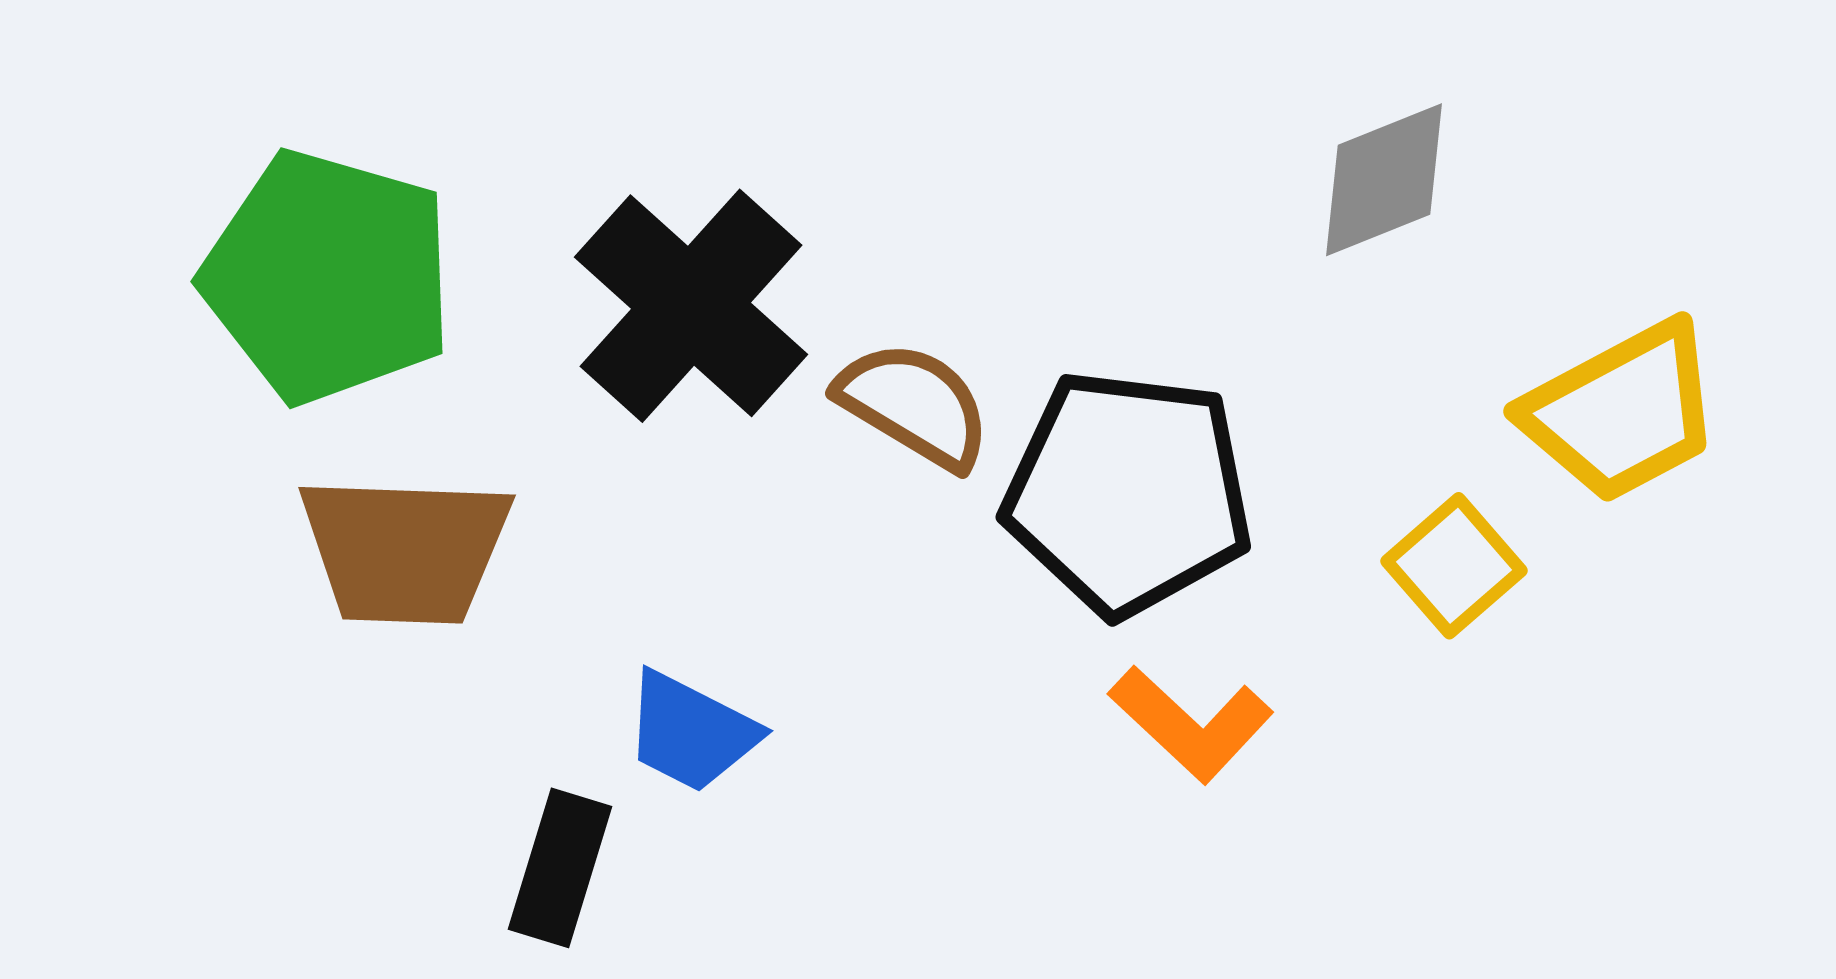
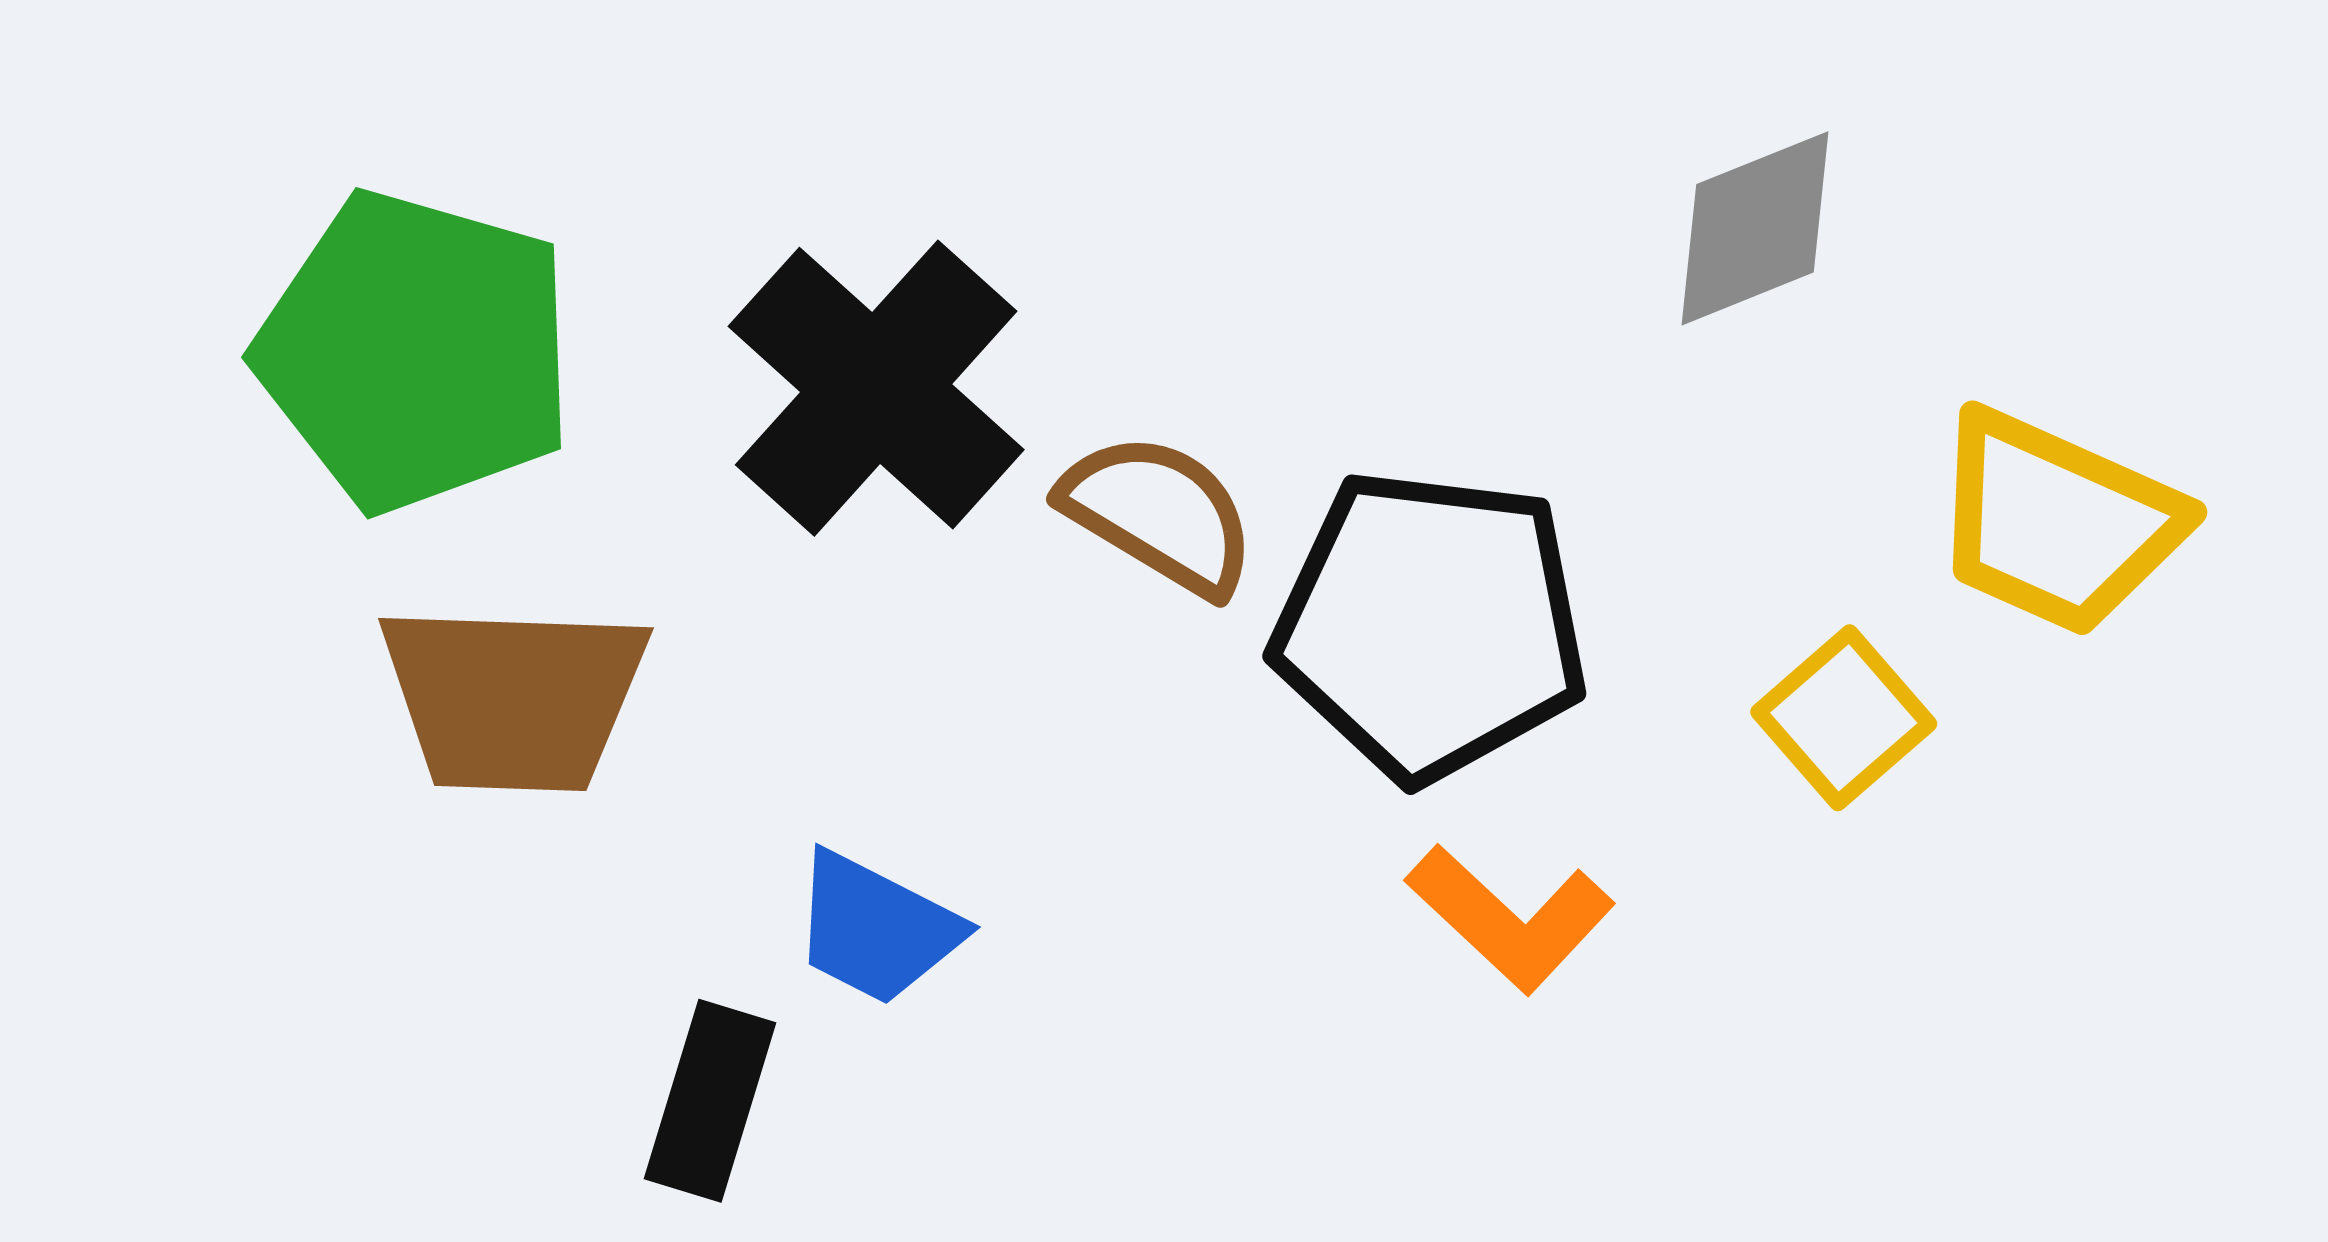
yellow trapezoid: (1622, 412) -> (2057, 522), turned 52

